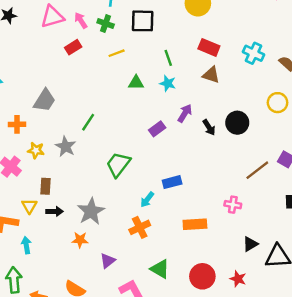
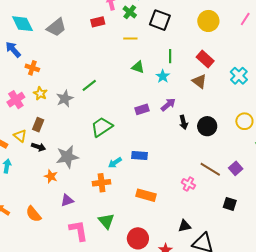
gray trapezoid: (45, 100) -> (56, 27), moved
brown line: (257, 170) -> (210, 169), turned 50
pink cross: (233, 205) -> (188, 184), moved
yellow triangle: (29, 206) -> (20, 136), turned -40

